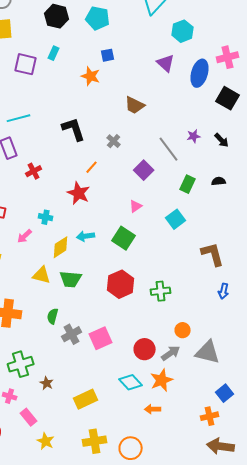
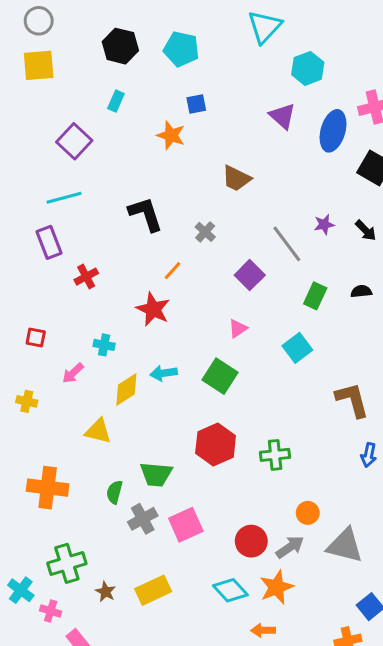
purple square: (26, 64) -> (74, 141), moved, turned 30
green trapezoid: (71, 279) -> (156, 474), moved
yellow rectangle: (86, 399) -> (153, 590), moved

